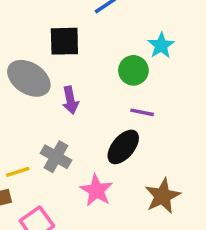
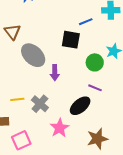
black square: (64, 41) -> (71, 40), moved
yellow line: (18, 172) -> (17, 99), moved

